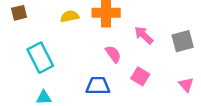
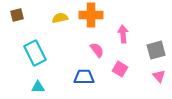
pink arrow: (144, 35) -> (123, 34), turned 42
gray square: (183, 41) -> (156, 50), moved

